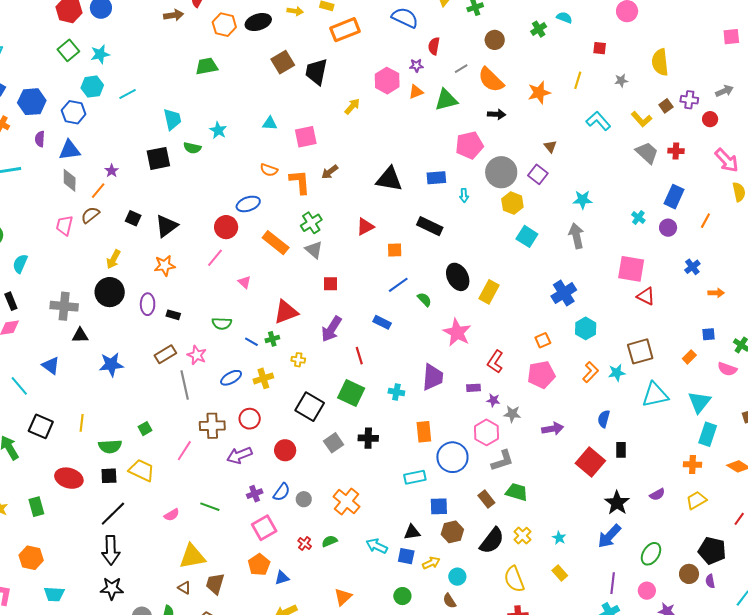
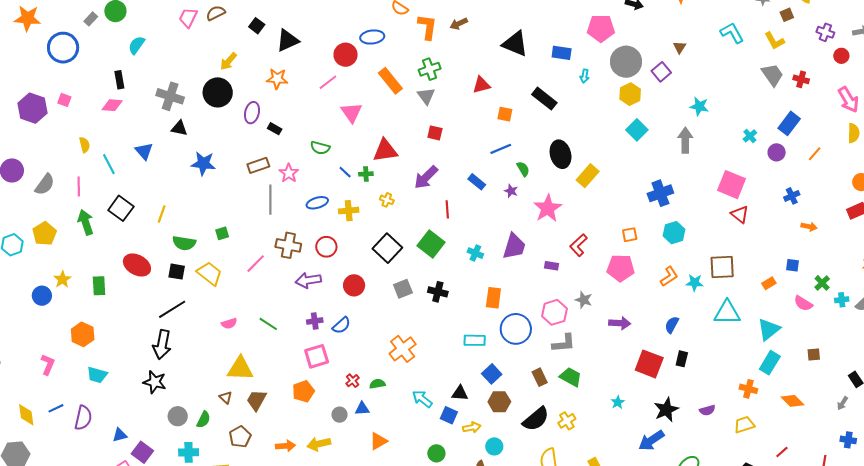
brown square: (666, 106) -> (787, 15), moved
pink triangle: (245, 282) -> (351, 112), size x1.6
purple star: (493, 400) -> (511, 191), moved
red square: (590, 462) -> (649, 364), turned -32
gray circle: (304, 499) -> (339, 415), moved
blue square: (439, 506) -> (492, 374), turned 36
cyan star: (559, 538) -> (618, 402), moved
blue triangle: (282, 578) -> (362, 409), moved

